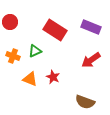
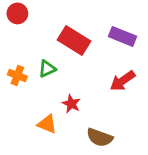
red circle: (10, 22) -> (17, 13), moved
orange triangle: (30, 79) -> (47, 124), moved
brown semicircle: (85, 102) -> (100, 137), moved

